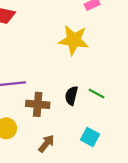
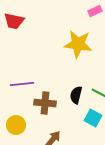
cyan square: (90, 137) -> (93, 118), moved

